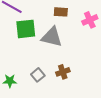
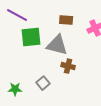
brown cross: (63, 72) -> (68, 66), moved, turned 32

